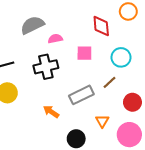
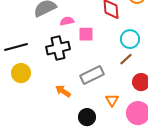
pink square: (84, 53) -> (86, 34), moved
brown line: (110, 82) -> (126, 59), moved

